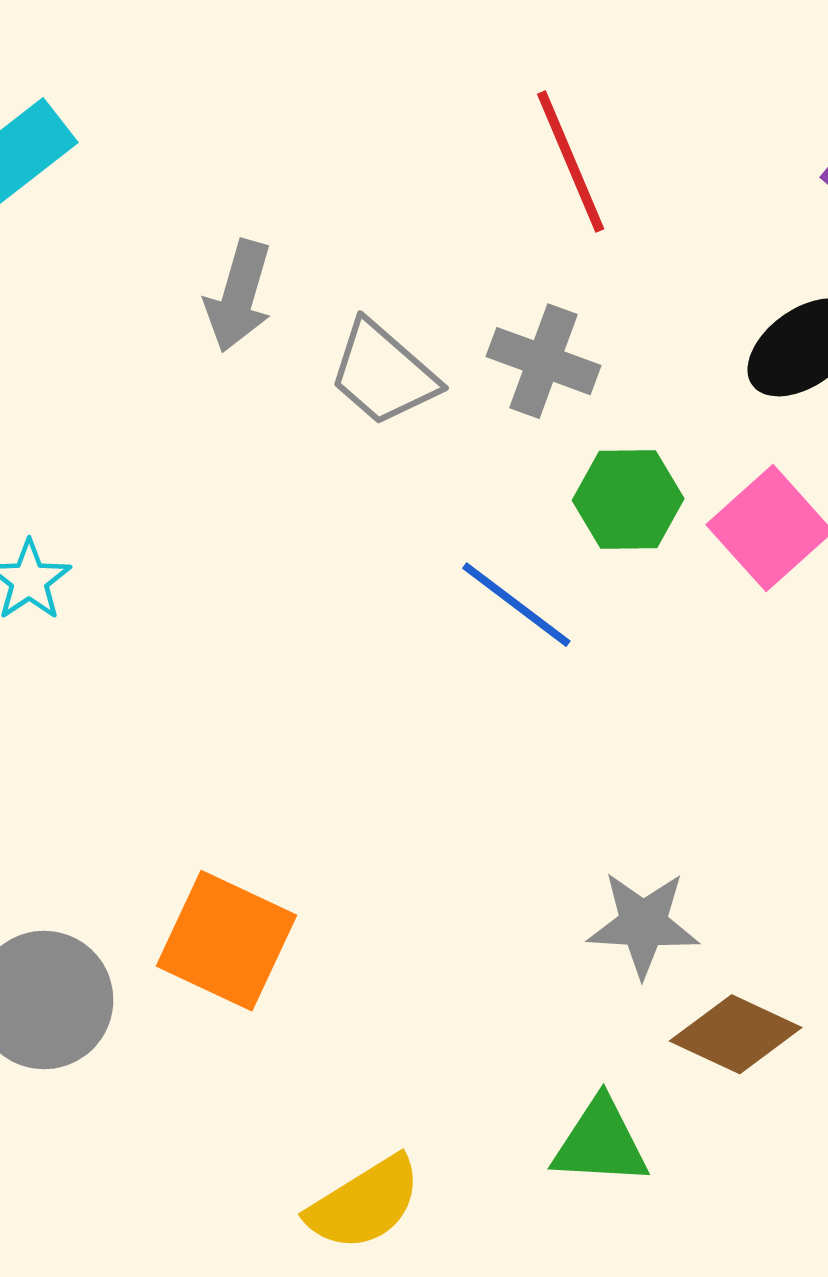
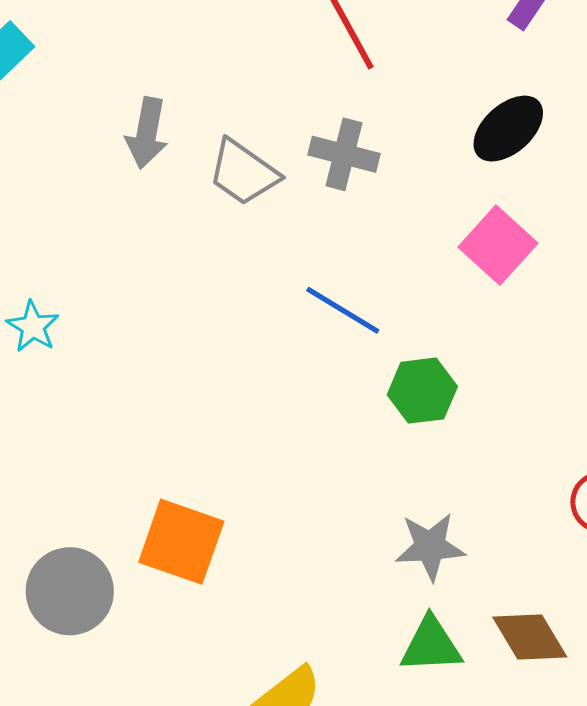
green hexagon: (628, 500) -> (422, 391), moved
gray star: (643, 924) -> (430, 547), moved
brown diamond: (736, 1034) -> (530, 637), moved, turned 40

